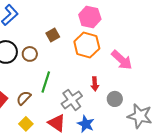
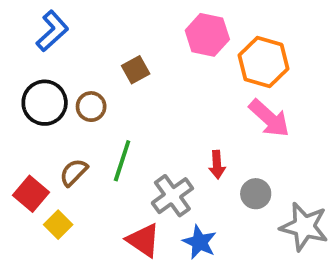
orange hexagon: (87, 45) -> (263, 62), moved
brown semicircle: (24, 98) -> (74, 172), moved
yellow square: (26, 124) -> (58, 225), moved

